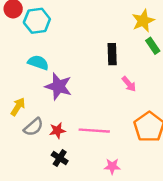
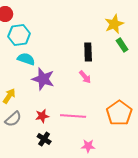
cyan hexagon: (37, 21) -> (19, 35), moved
pink arrow: (129, 84) -> (85, 77), moved
gray semicircle: (33, 127) -> (13, 119), moved

